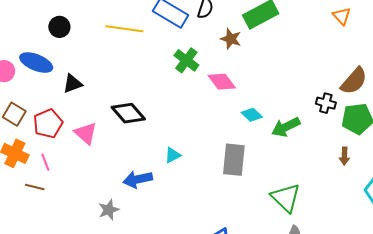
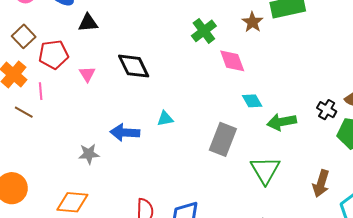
pink triangle: (86, 133) -> (87, 74), size x0.7
brown arrow: (344, 156) -> (321, 184), moved, size x1.5
green triangle: (286, 198) -> (265, 170), moved

